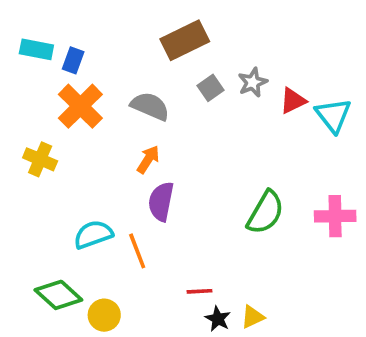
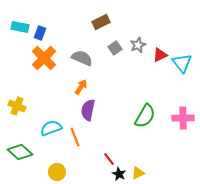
brown rectangle: (185, 40) -> (101, 22), size x0.7
yellow cross: (40, 159) -> (17, 106), moved
red line: (199, 291) -> (109, 159), turned 56
green diamond: (58, 295) -> (20, 152), moved

